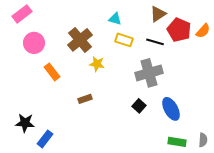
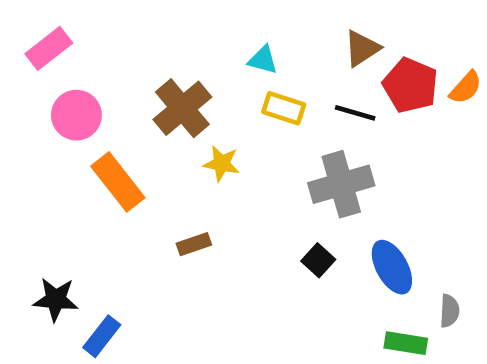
orange rectangle: (52, 72) -> (118, 182), size x1.4
gray semicircle: (203, 140) -> (449, 311), moved

